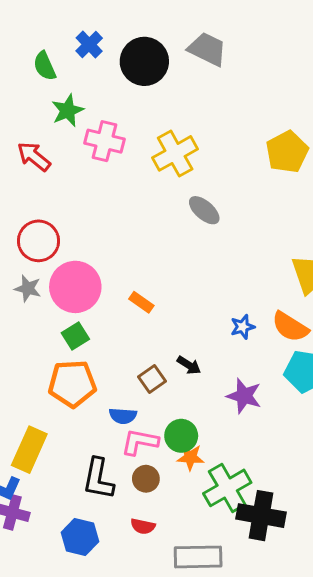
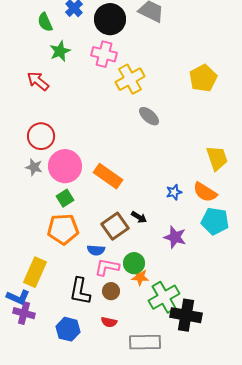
pink cross: (104, 141) -> (104, 54), moved
orange rectangle: (141, 302) -> (108, 176), size x1.8
brown square: (152, 379) -> (115, 226), size x1.5

